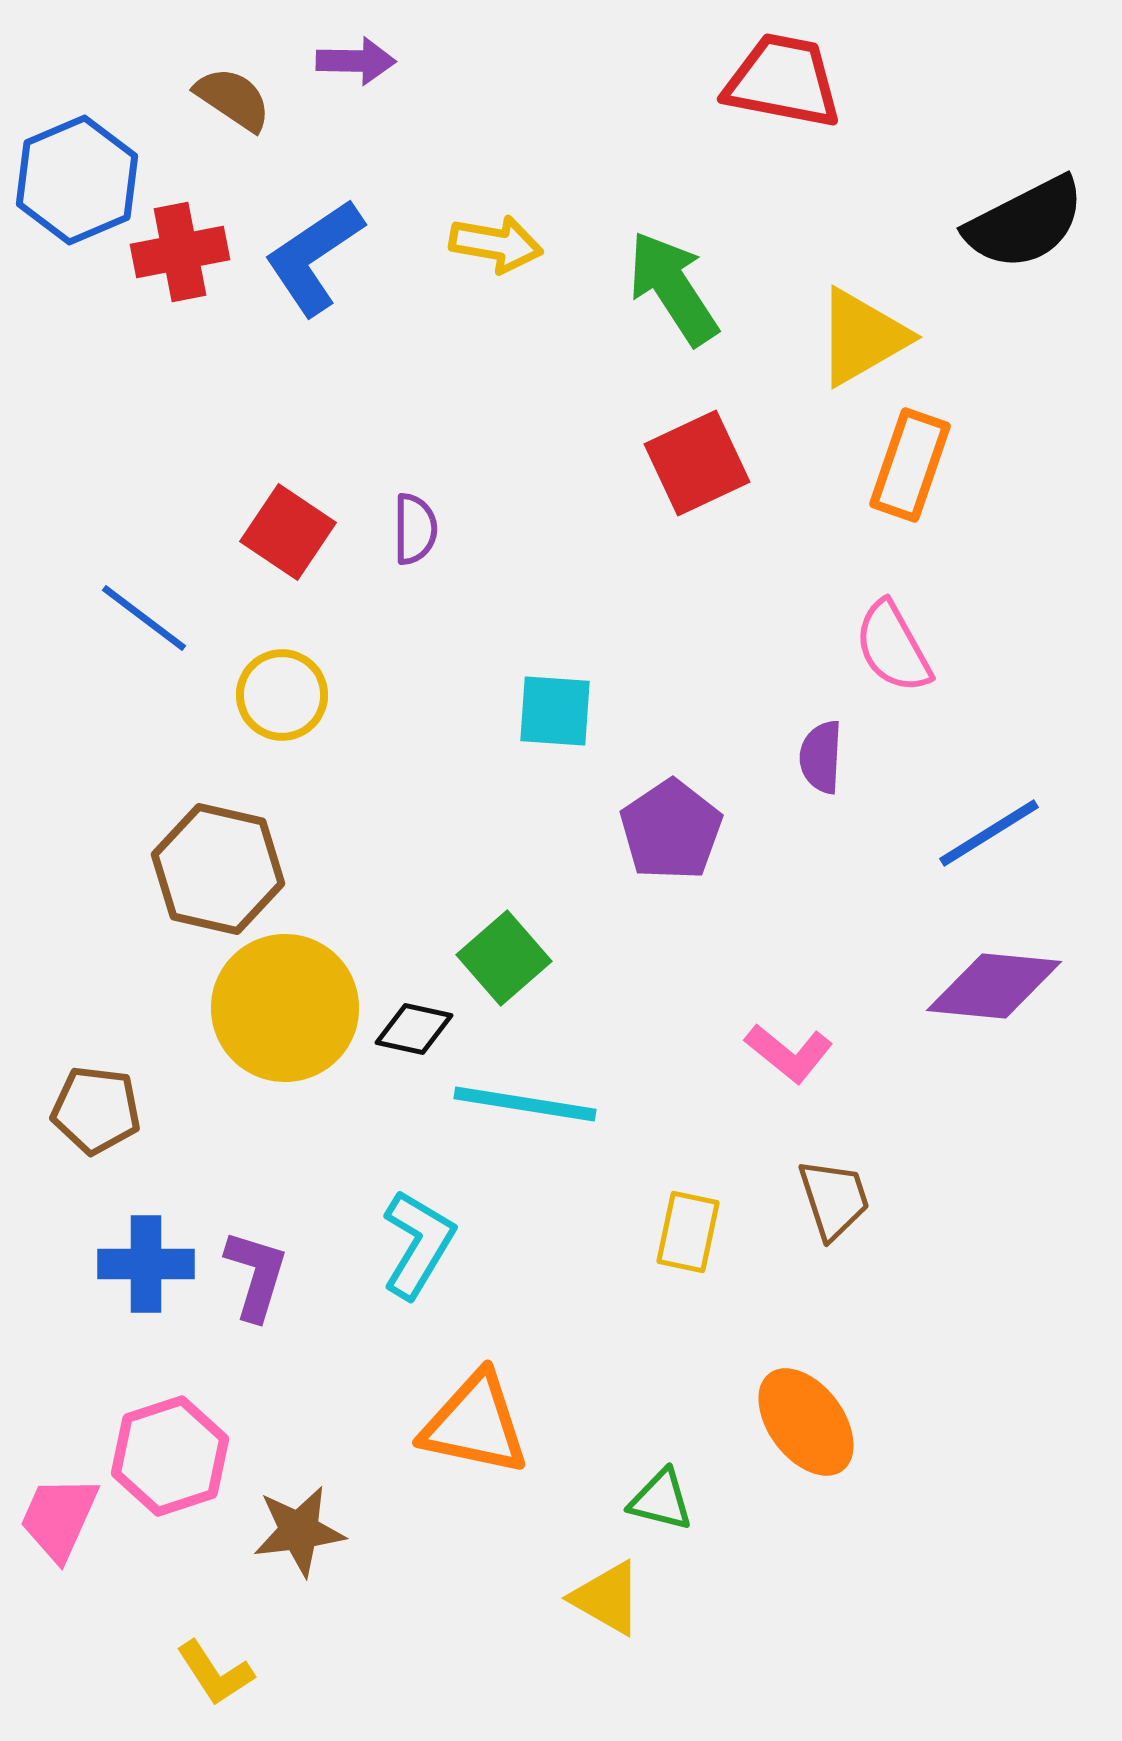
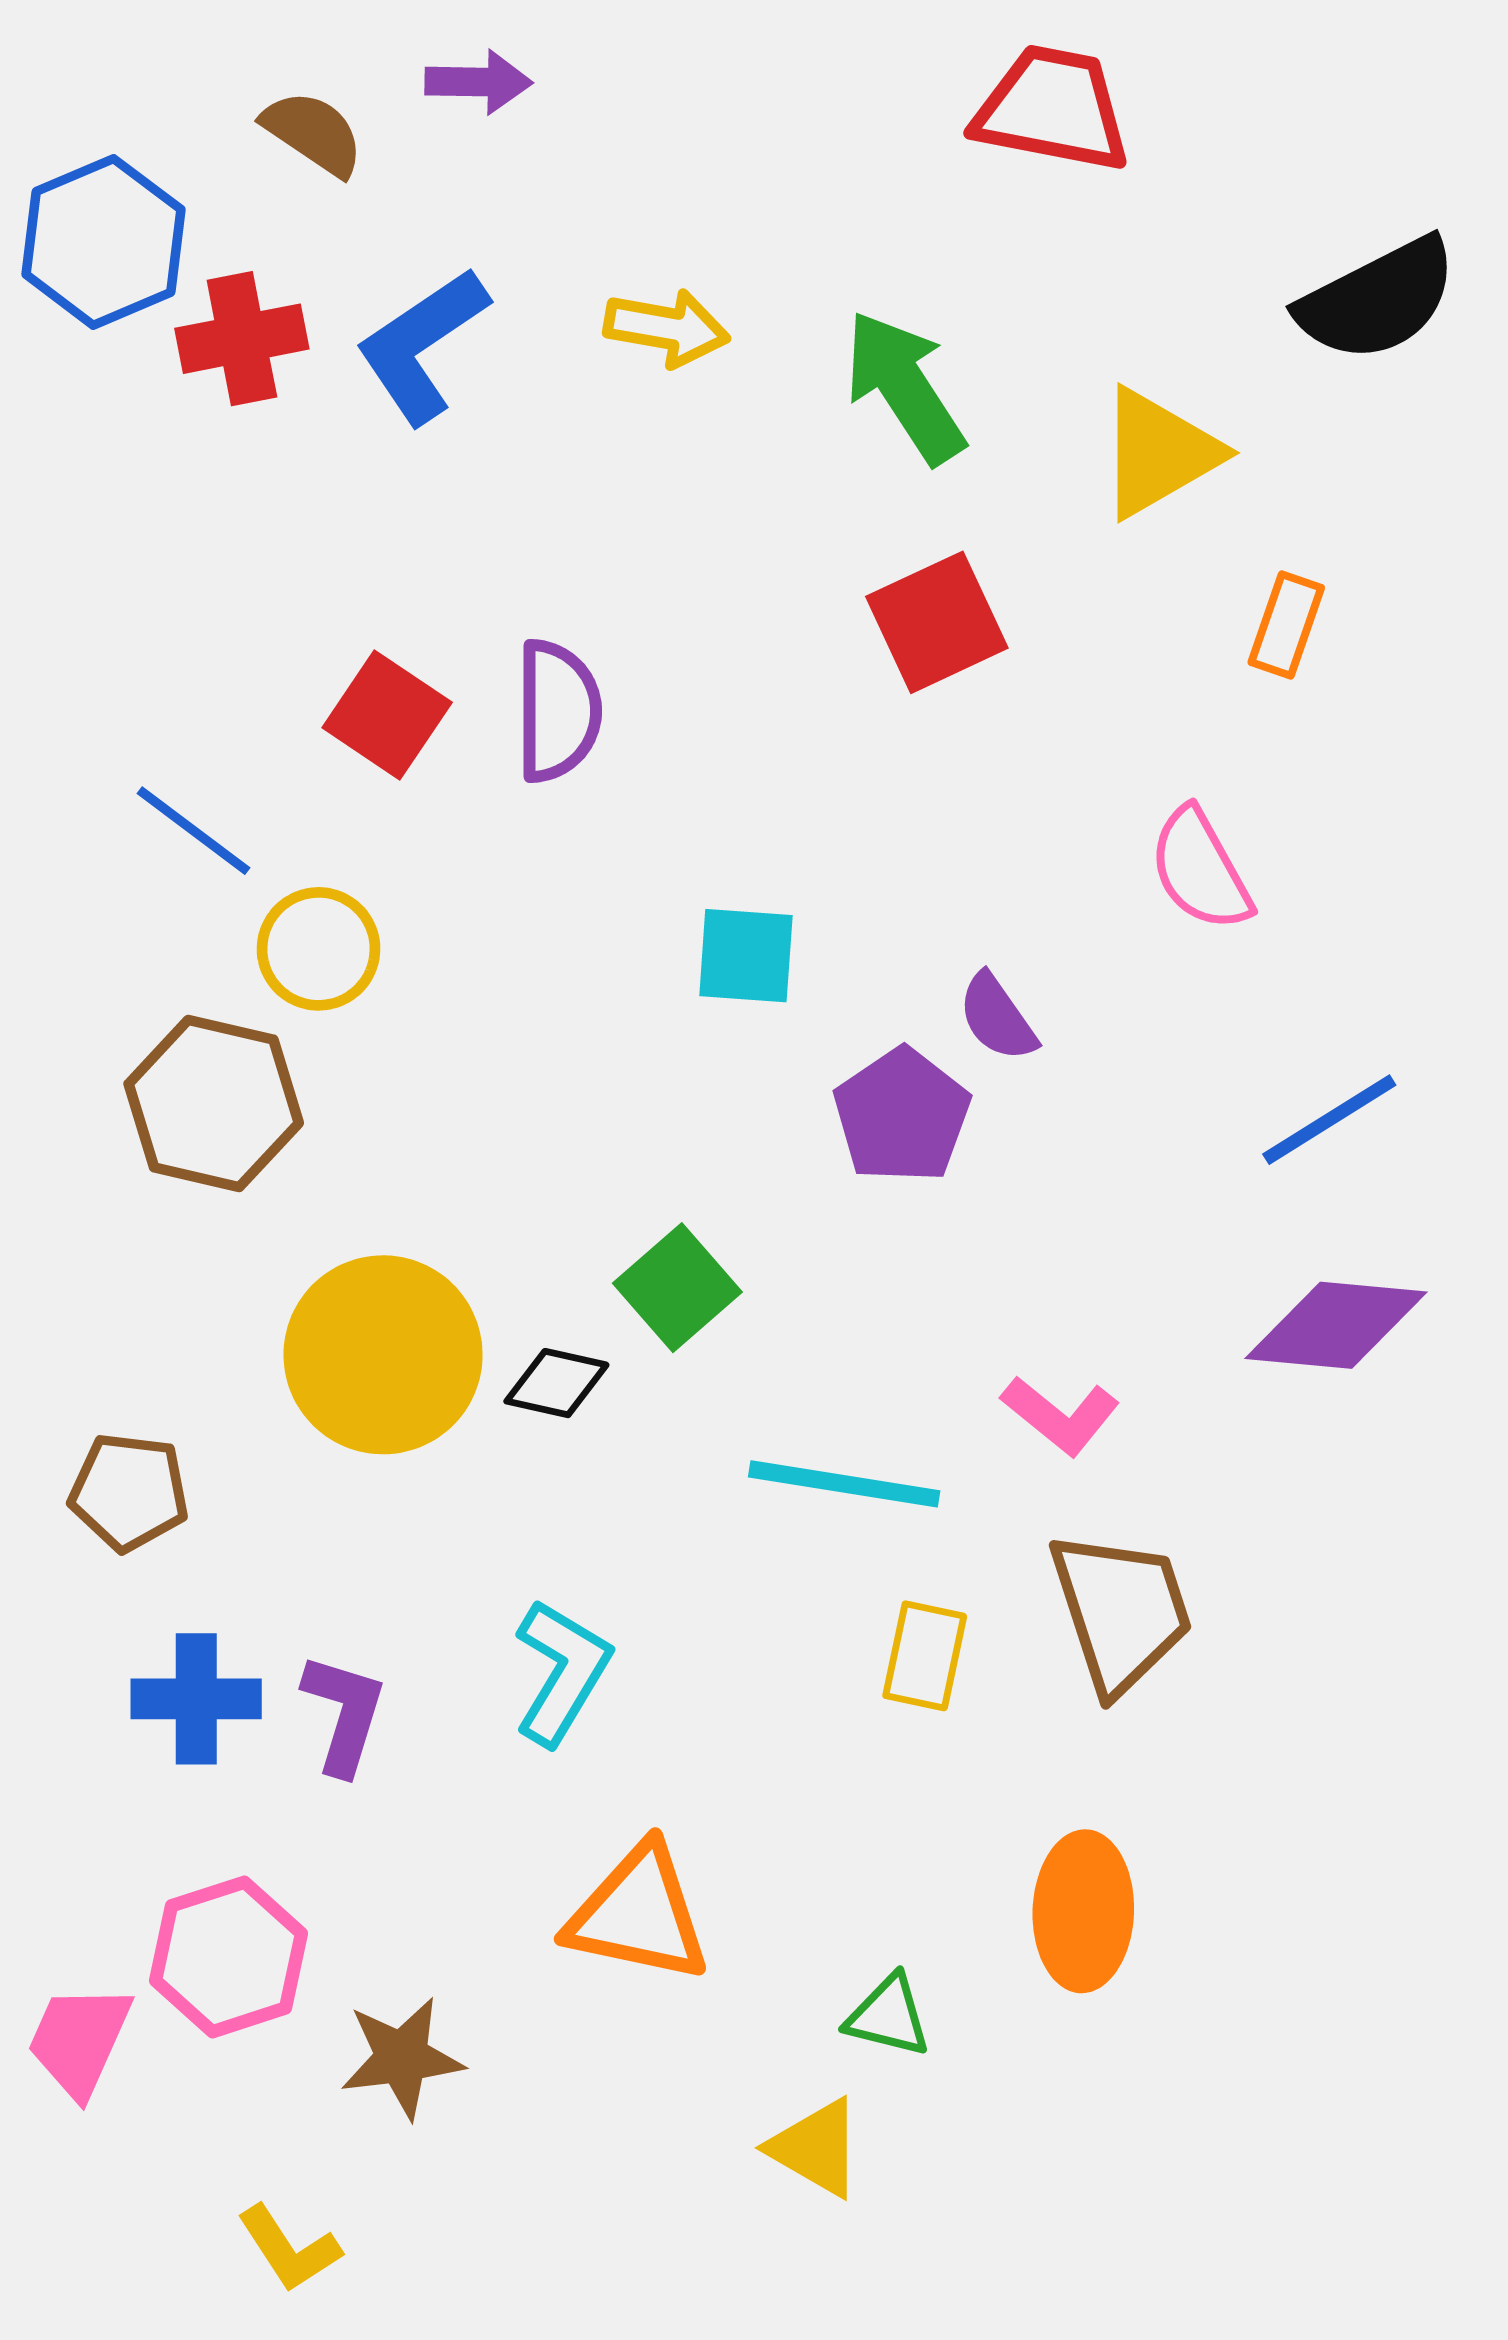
orange rectangle: (910, 465) -> (1286, 625), moved, size x0.7
purple semicircle: (415, 529) -> (558, 711), size x1.5
yellow circle: (282, 695) -> (319, 949), moved
purple semicircle: (821, 757) -> (997, 1017), moved, turned -38
brown hexagon: (218, 869) -> (214, 1103), moved
cyan line: (525, 1104) -> (844, 1484), moved
brown trapezoid: (834, 1199) -> (1121, 1612), size x1.5
orange ellipse: (806, 1422) -> (1083, 1911), turned 39

